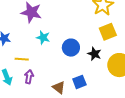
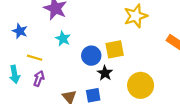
yellow square: (108, 32) -> (115, 49), moved
black star: (94, 54) -> (105, 73), moved

